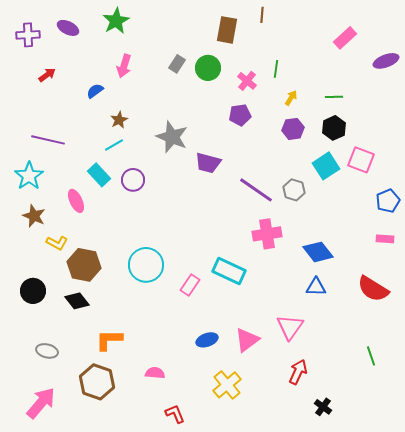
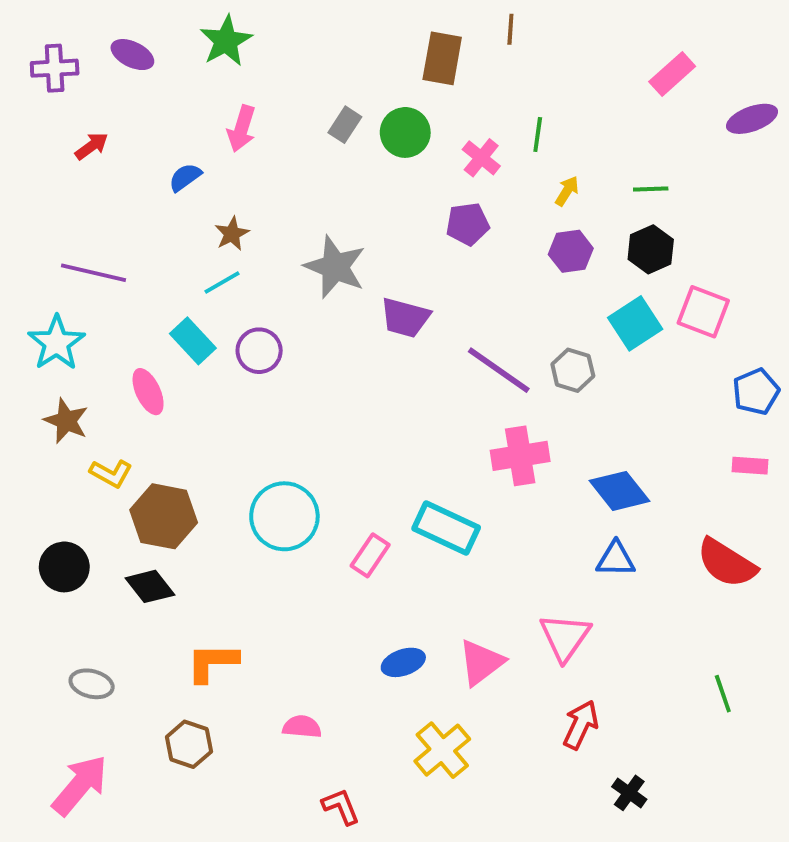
brown hexagon: (97, 382) -> (189, 744), size x0.7

